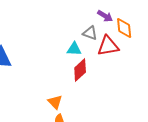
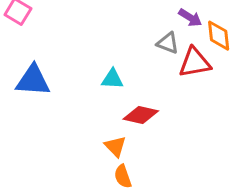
cyan triangle: (74, 49) -> (112, 79), moved
red diamond: (80, 70) -> (141, 115), moved, turned 55

